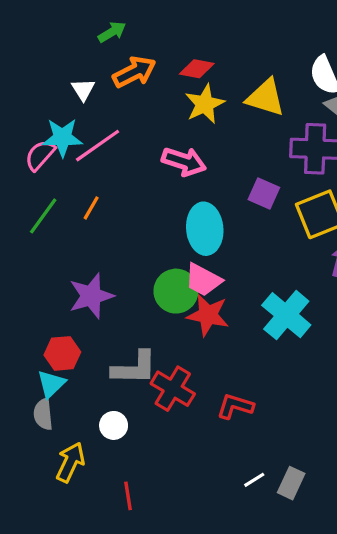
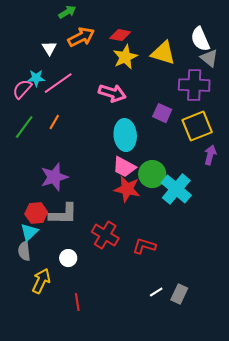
cyan star: (62, 138) -> (36, 78), size x0.7
green circle: (176, 291) -> (152, 174), moved
gray L-shape: (134, 368) -> (63, 214), moved

